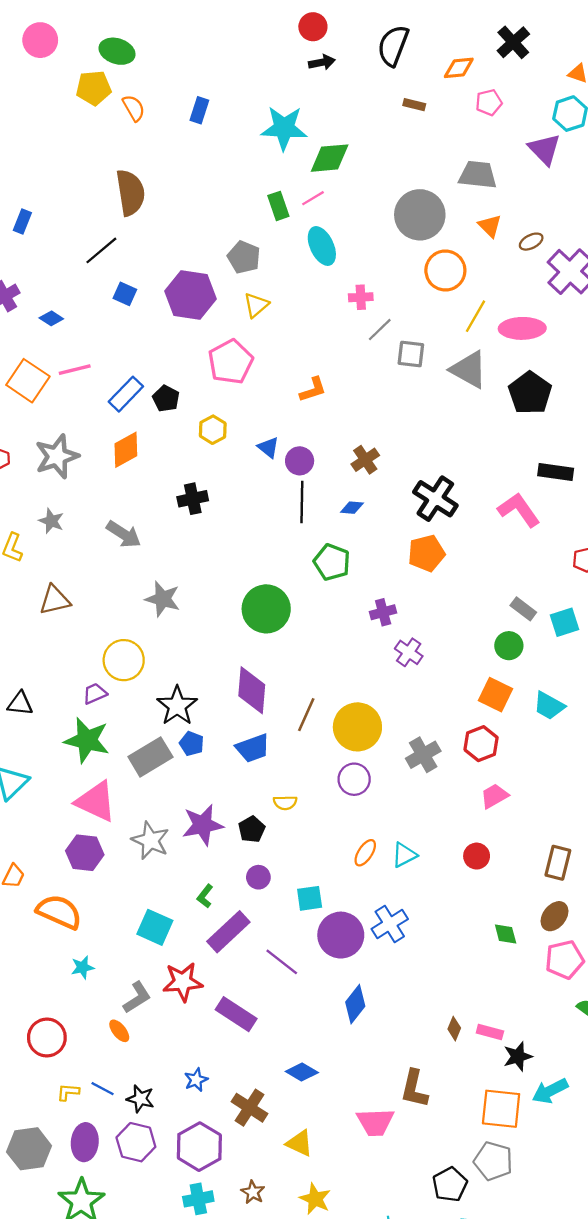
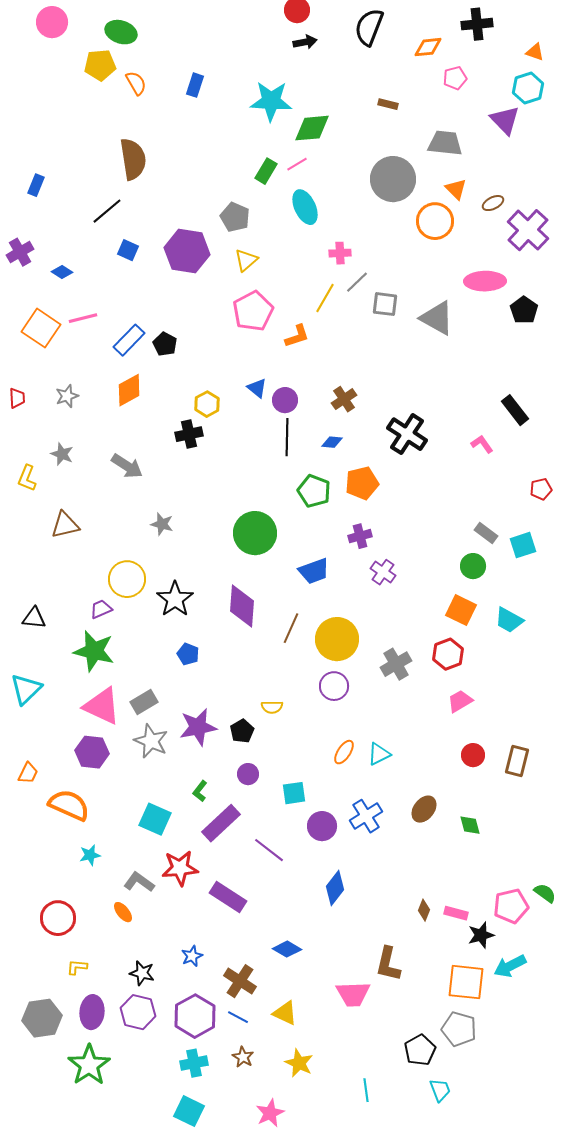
black cross: (513, 42) -> (477, 24), turned 36
brown rectangle: (414, 105) -> (388, 104), moved
green rectangle: (278, 206) -> (266, 171), turned 50
orange circle: (445, 271) -> (435, 221), moved
yellow line: (475, 316) -> (325, 298), moved
pink pentagon: (231, 362) -> (253, 311), moved
black pentagon: (530, 393) -> (524, 310), moved, size x0.7
yellow hexagon: (213, 430) -> (207, 404), moved
gray star: (57, 456) -> (67, 396), size x0.6
black rectangle: (556, 472) -> (515, 410), turned 44
pink L-shape: (519, 510) -> (482, 444), size x0.6
orange pentagon: (426, 553) -> (362, 483), moved
gray star: (163, 599) -> (162, 524), size x0.7
black star: (177, 706) -> (175, 599), moved
blue trapezoid: (253, 748) -> (314, 571), moved
gray rectangle: (150, 757) -> (144, 702), moved, size x0.7
red circle: (477, 856) -> (473, 755), moved
brown ellipse: (554, 916) -> (424, 809), moved
purple circle: (341, 935) -> (322, 826), size x0.7
pink pentagon: (565, 960) -> (511, 906), moved
gray L-shape: (137, 997) -> (139, 882), turned -112
blue line: (103, 1089) -> (238, 1017), moved

